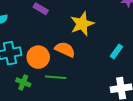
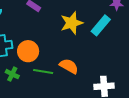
orange semicircle: (65, 49) -> (69, 66), moved
cyan rectangle: (116, 51) -> (101, 25), moved, size x1.5

